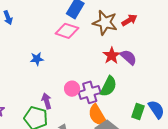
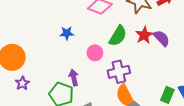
green semicircle: (108, 86) -> (118, 36), moved
pink circle: (72, 89) -> (95, 53), moved

